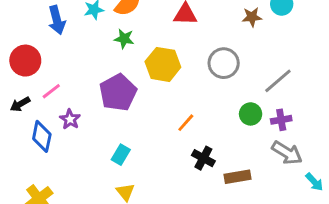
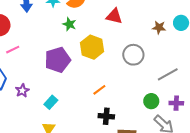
green circle: (251, 114) -> (151, 101), moved
purple star: (70, 119) -> (22, 91), moved
purple cross: (281, 120) -> (176, 103), moved
black cross: (203, 158) -> (106, 116), turned -35

